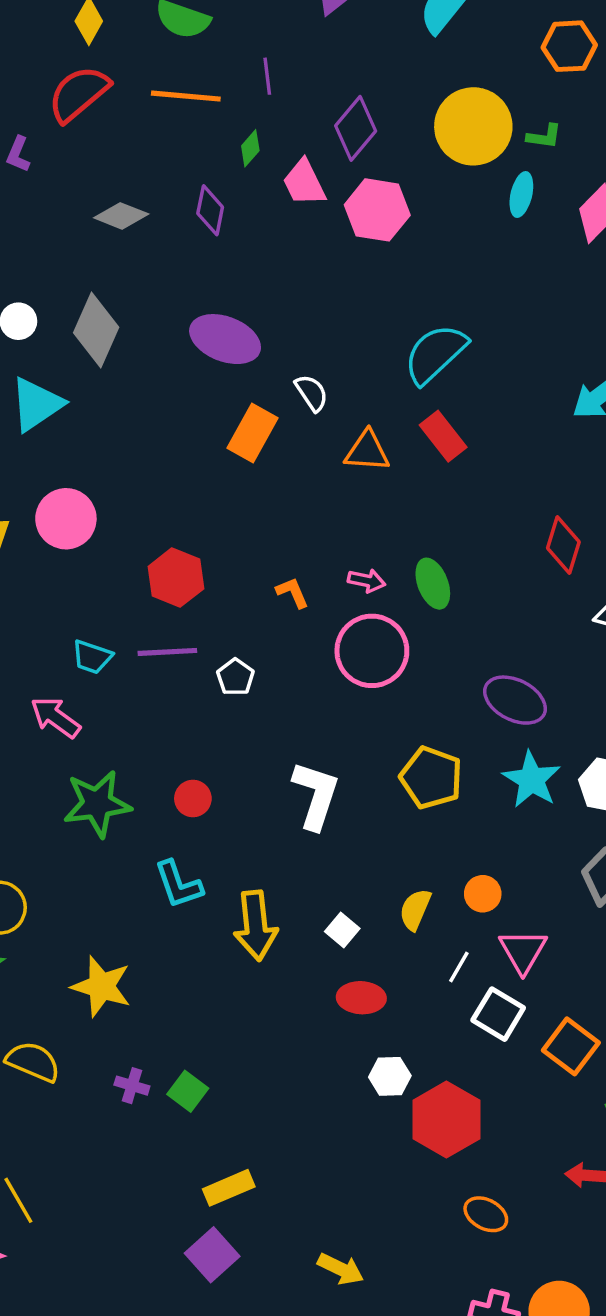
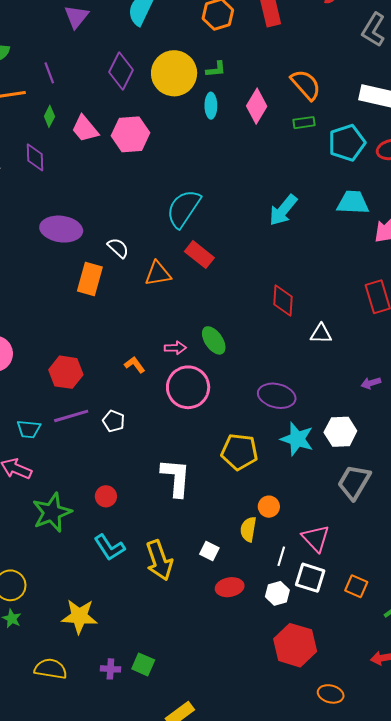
purple diamond: (356, 128) -> (121, 71), moved
orange circle: (483, 894) -> (269, 507), moved
orange square: (571, 1046) -> (356, 586), size x0.7
white hexagon: (390, 1076) -> (277, 593), moved

